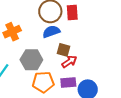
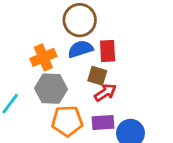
red rectangle: (72, 13) -> (108, 51), moved
orange cross: (12, 32) -> (43, 57), moved

